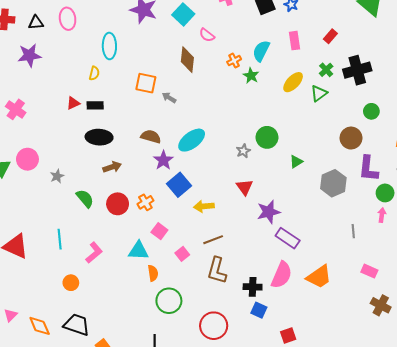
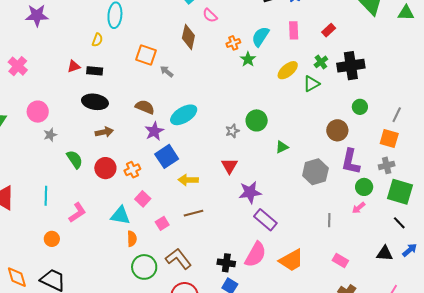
pink circle: (27, 159) -> (38, 112), moved
pink arrow: (382, 215) -> (359, 208), turned -144
brown L-shape: (217, 270) -> (178, 259), moved, turned 120

